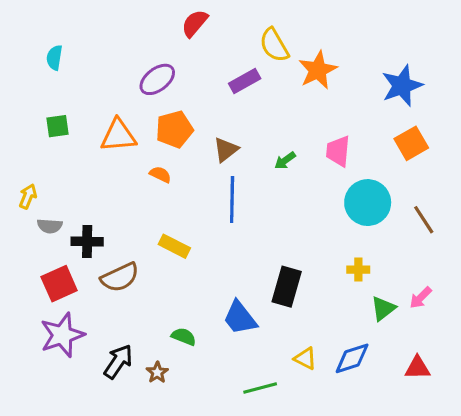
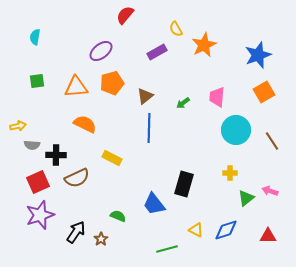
yellow semicircle: (274, 45) -> (176, 29), size x0.7
orange semicircle: (160, 174) -> (85, 124), moved, size x1.6
yellow arrow: (28, 196) -> (18, 126), turned 56
pink arrow: (421, 298) -> (270, 191), turned 63

